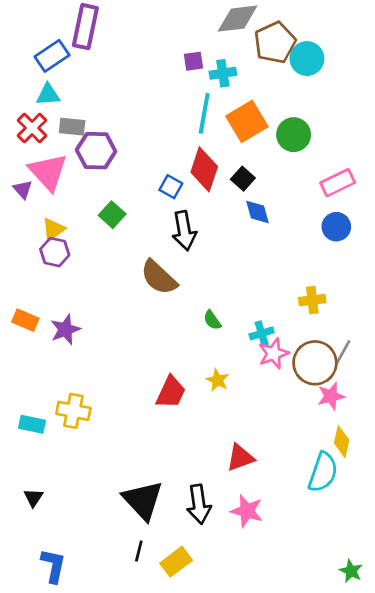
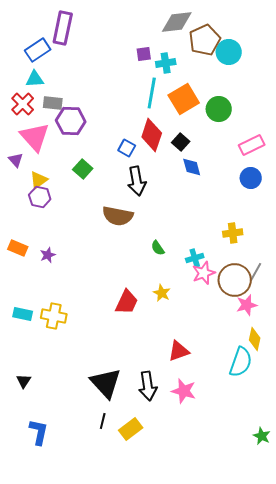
purple triangle: (23, 189) -> (16, 160), moved
brown semicircle: (159, 277) -> (118, 216), turned -32
purple star: (65, 329) -> (48, 255), size x0.7
cyan rectangle: (32, 424) -> (23, 314), moved

